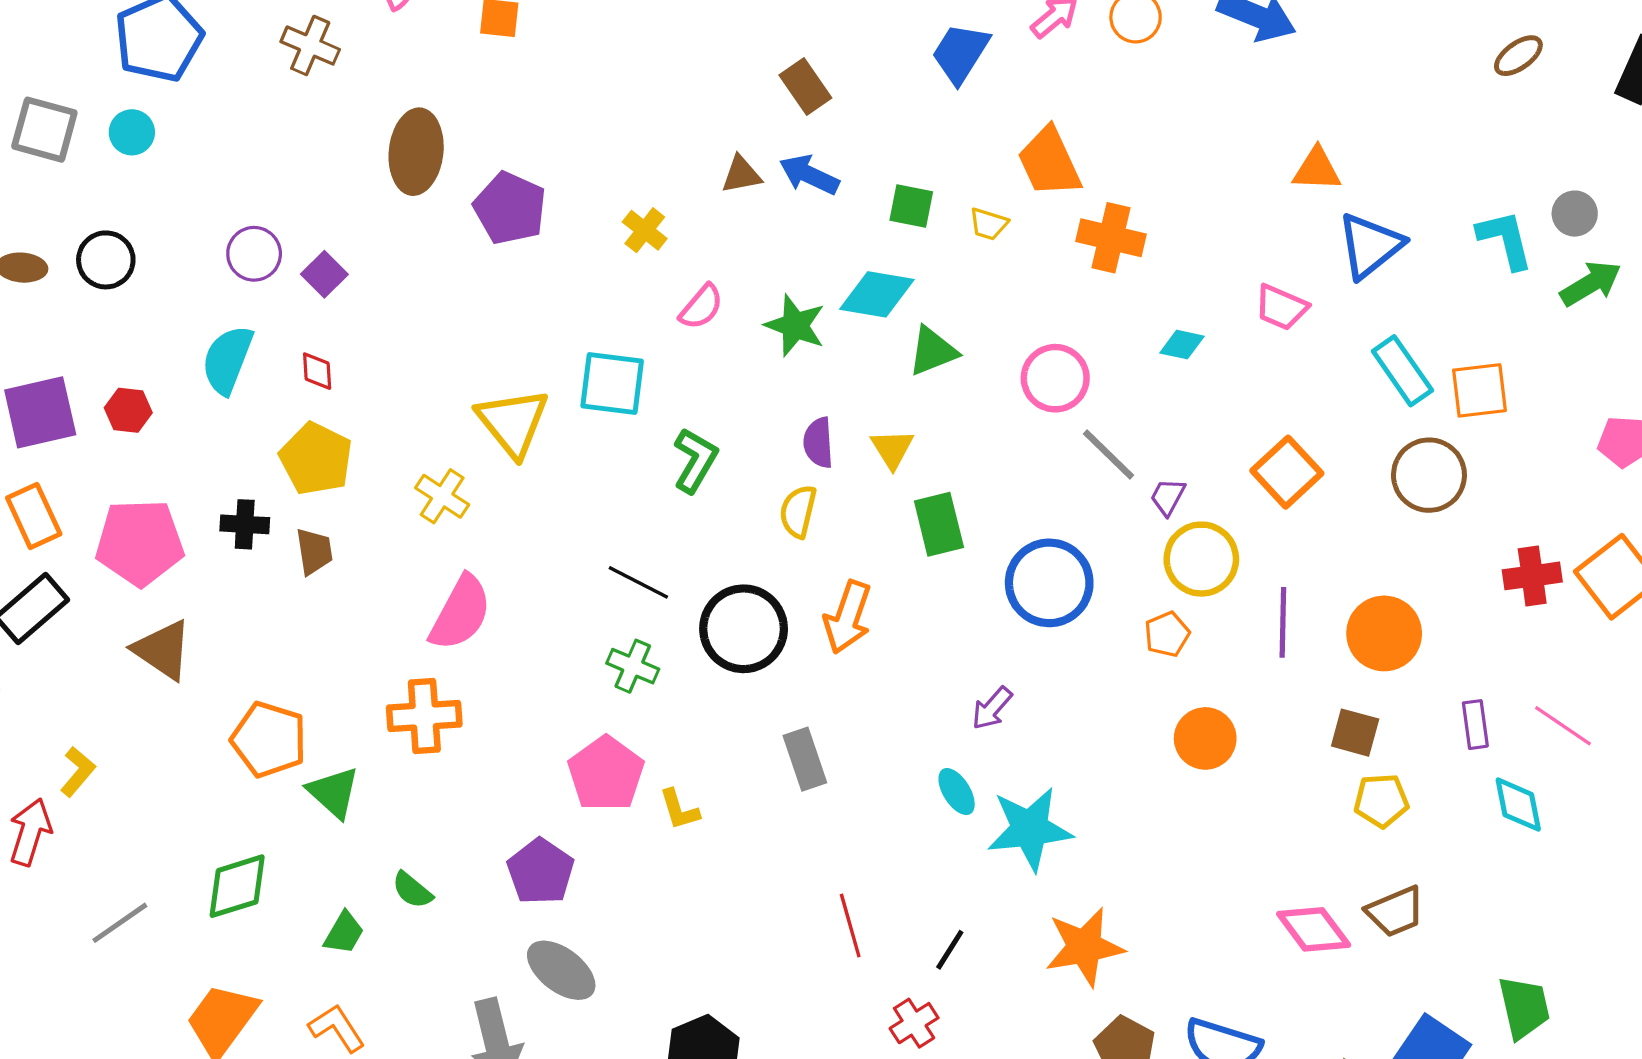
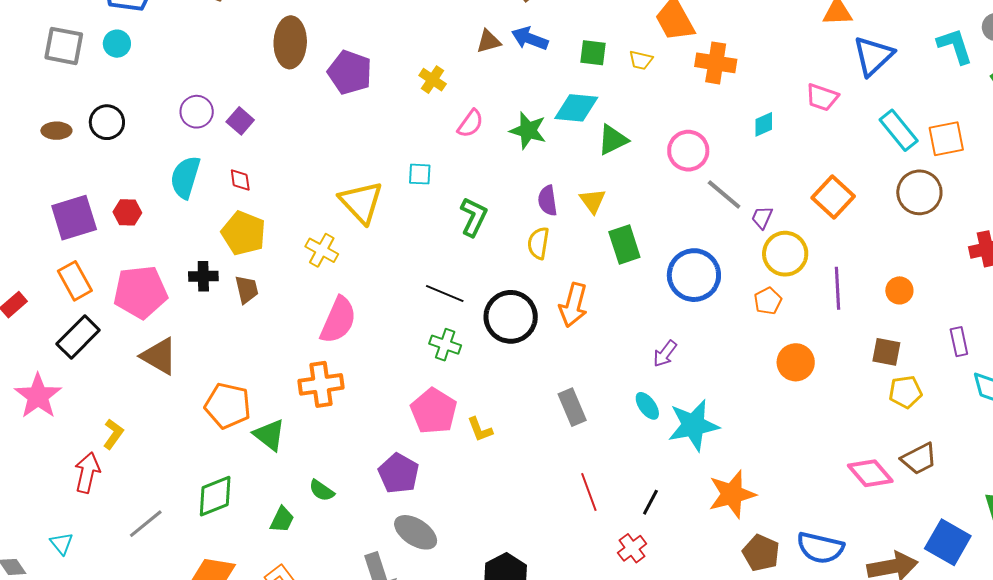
cyan diamond: (1182, 345) -> (764, 124), turned -32
cyan square: (612, 384) -> (420, 174), size x0.6
orange circle: (1384, 633) -> (899, 290), size x0.6
gray rectangle: (805, 759) -> (572, 407), moved

